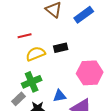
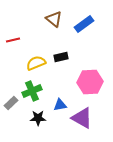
red line: (25, 36) -> (13, 40), moved
gray rectangle: (19, 99) -> (11, 103), moved

